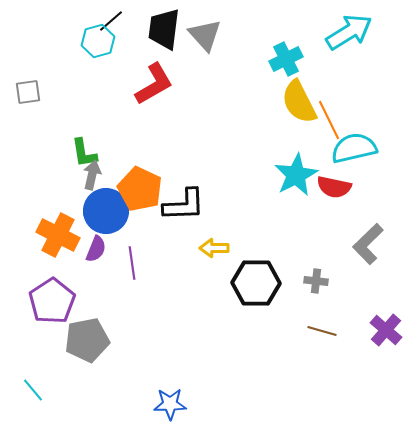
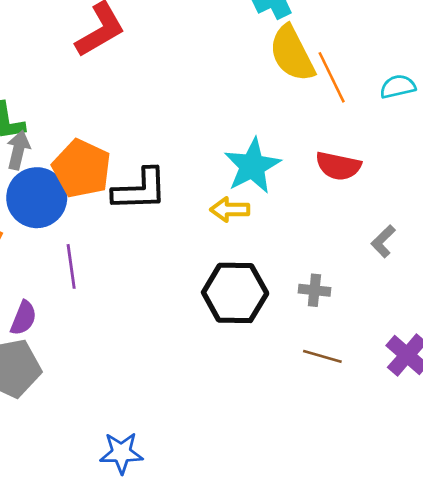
cyan semicircle: (354, 148) -> (398, 87), moved, size x0.6
cyan star: (296, 175) -> (252, 166), moved
gray L-shape: (368, 244) -> (383, 241), size x0.6
yellow arrow: (214, 248) -> (230, 210), moved
purple semicircle: (96, 249) -> (24, 318), moved

